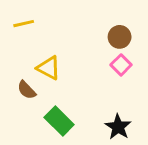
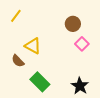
yellow line: (24, 24) -> (16, 16), turned -40
brown circle: (120, 37) -> (73, 24), moved

